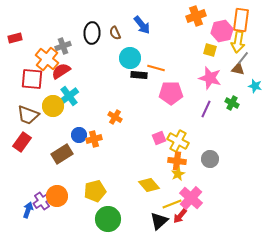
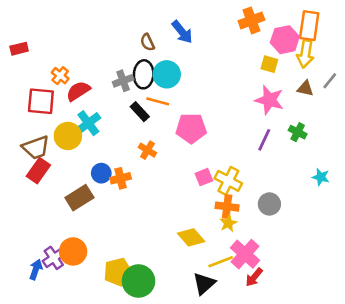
black ellipse: (92, 33) -> (144, 74), moved
gray cross: (63, 46) -> (123, 81), moved
gray line: (243, 58) -> (330, 81), moved
orange cross: (47, 59) -> (60, 76), size x0.6
orange line: (156, 68) -> (158, 101), moved
black rectangle: (139, 75) -> (140, 112), moved, turned 42
cyan star: (255, 86) -> (321, 177), moved
pink pentagon: (171, 93) -> (191, 128), moved
brown trapezoid: (28, 115) -> (36, 148), turned -40
red rectangle: (22, 142) -> (38, 171), moved
yellow pentagon: (95, 191) -> (118, 272), moved
red arrow: (180, 216) -> (254, 277), moved

